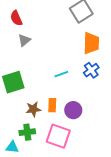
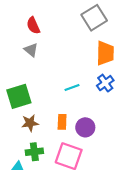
red semicircle: (16, 18) -> (33, 25), moved
gray triangle: (24, 40) -> (31, 50), turned -40
brown star: (33, 109) -> (30, 123), moved

